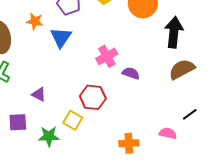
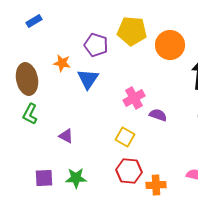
red hexagon: (93, 97) -> (129, 171), moved
yellow square: (73, 120) -> (125, 137), moved
purple square: (18, 122) -> (44, 178), moved

